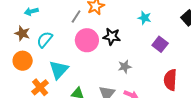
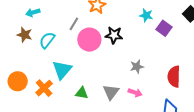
gray line: (76, 17) -> (74, 24), moved
purple square: (160, 44) -> (164, 28), moved
orange circle: (23, 61) -> (18, 81), moved
gray star: (125, 67) -> (137, 67), moved

